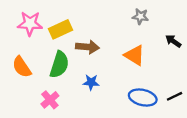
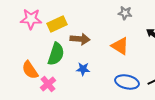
orange semicircle: (22, 67) -> (30, 70), moved

